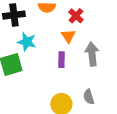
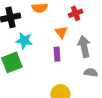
red cross: (76, 16) -> (76, 13), moved, turned 32
gray semicircle: (89, 97) -> (91, 73), moved, turned 120

